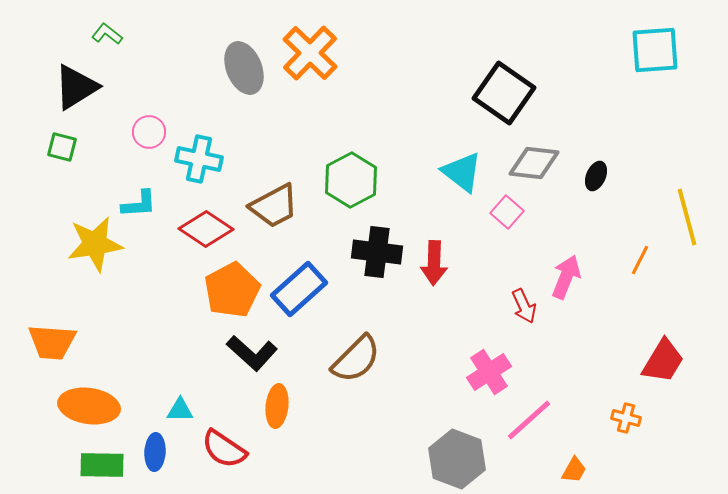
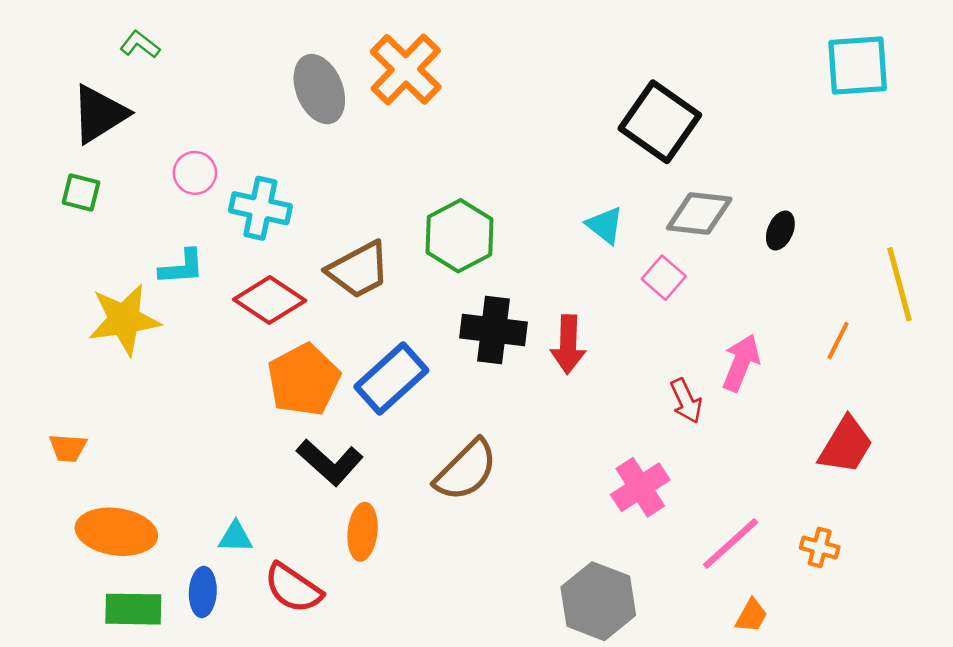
cyan triangle: (462, 172) -> (605, 225), size x0.7
orange trapezoid: (52, 342) -> (68, 448), size x0.6
red trapezoid: (663, 361) -> (846, 445), moved
pink line: (529, 420) -> (731, 544), moved

